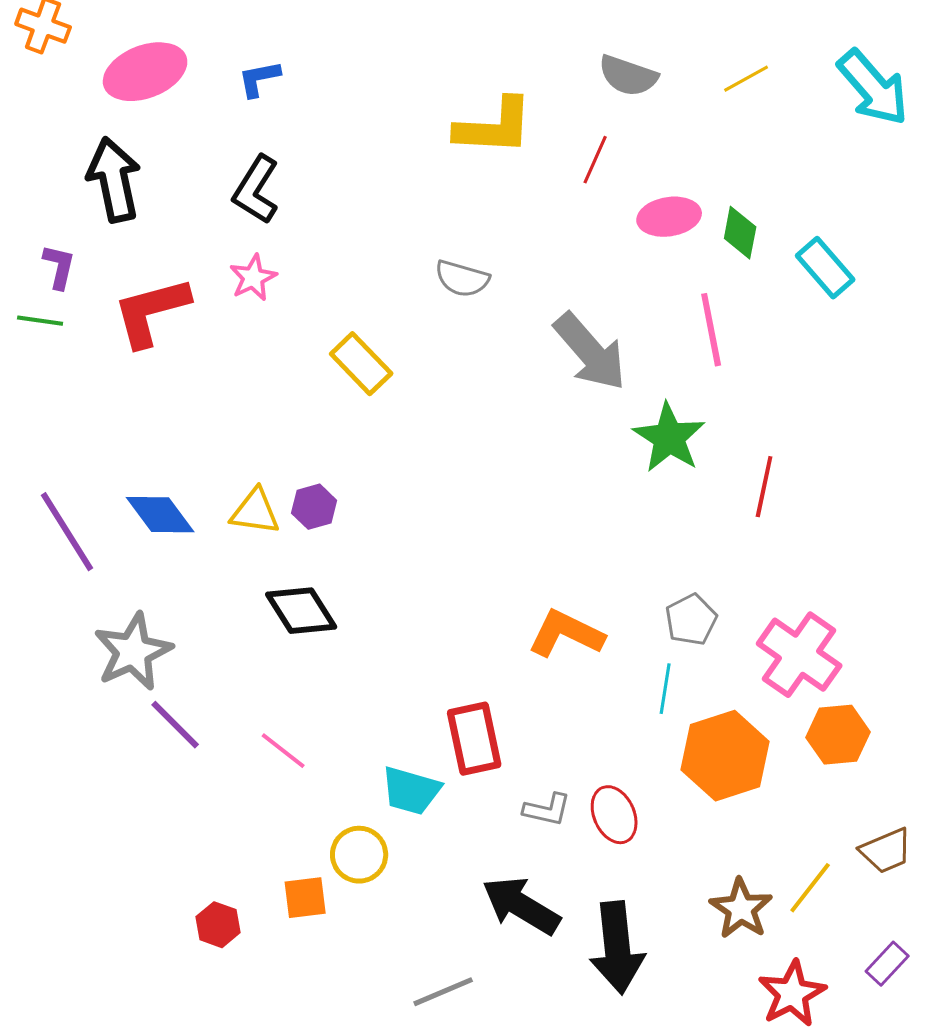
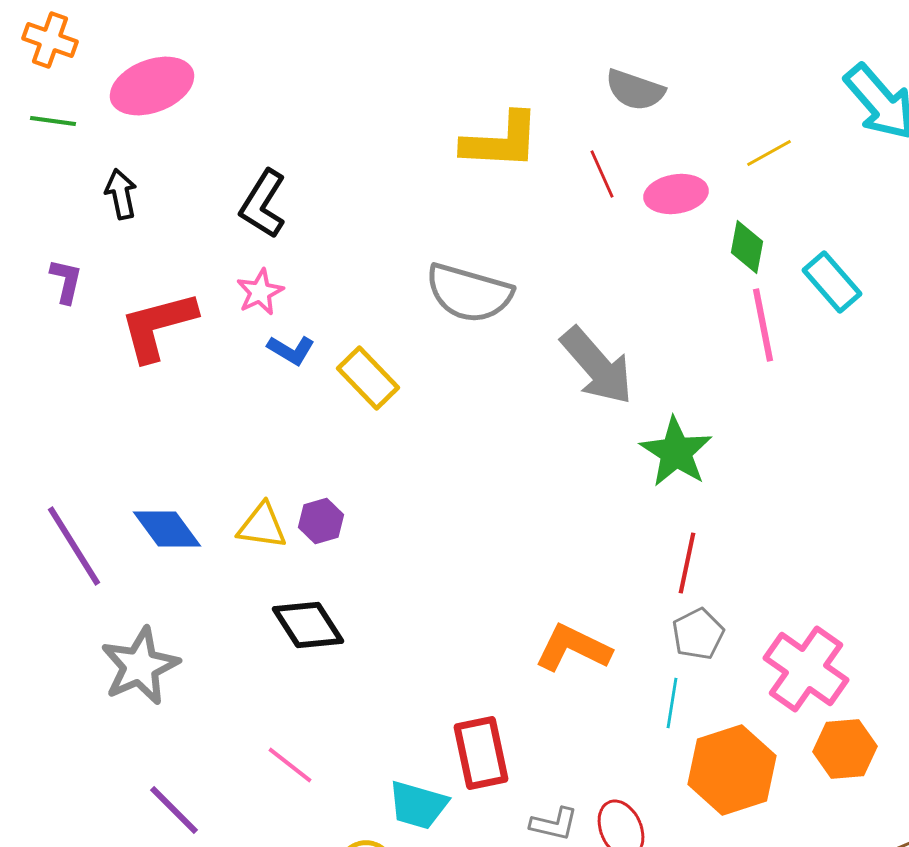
blue L-shape: (259, 79) -> (291, 350), moved, turned -138
yellow line: (746, 79) -> (769, 153), moved
red line: (595, 160) -> (602, 174), turned -48
black arrow: (114, 180) -> (121, 194), size x0.6
pink ellipse: (669, 217) -> (676, 194), moved
gray semicircle: (462, 279) -> (469, 293), size x1.6
green line: (40, 321) -> (53, 121), moved
pink line: (711, 330) -> (763, 325), moved
red line: (764, 487) -> (687, 563), moved
purple line: (175, 725) -> (174, 810), moved

